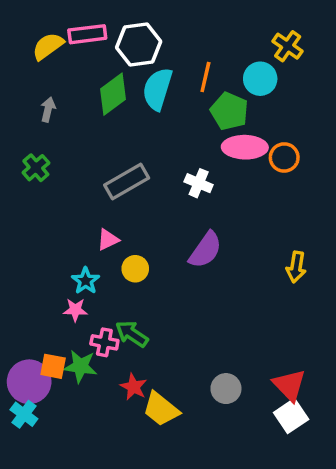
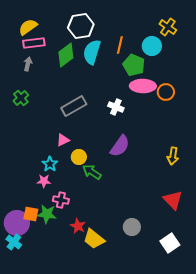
pink rectangle: (87, 34) -> (34, 43), moved
green arrow: (132, 334) -> (92, 172), moved
red triangle: (289, 385) -> (173, 200), moved

